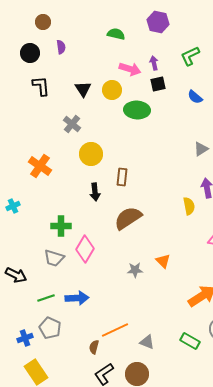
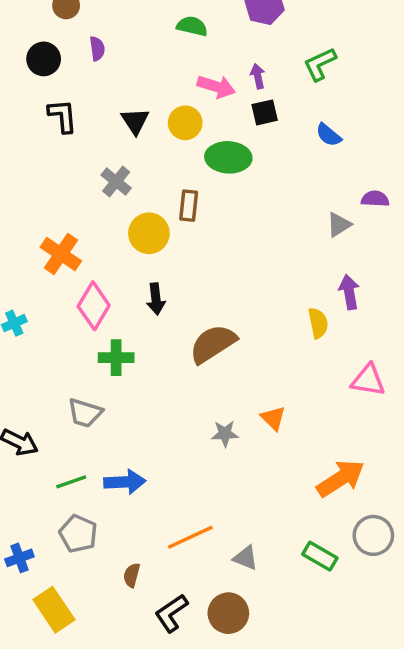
brown rectangle: (122, 177) -> (189, 206), moved
green cross: (61, 226) -> (116, 358), moved
pink diamond: (85, 249) -> (94, 306), moved
blue cross: (25, 338) -> (19, 558), moved
brown semicircle: (94, 347) -> (132, 575), moved

